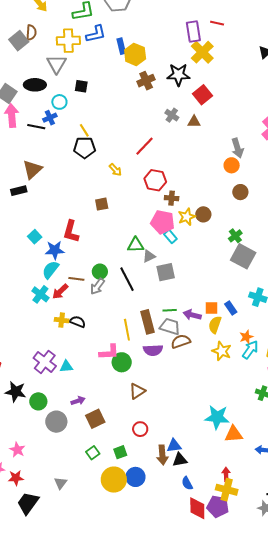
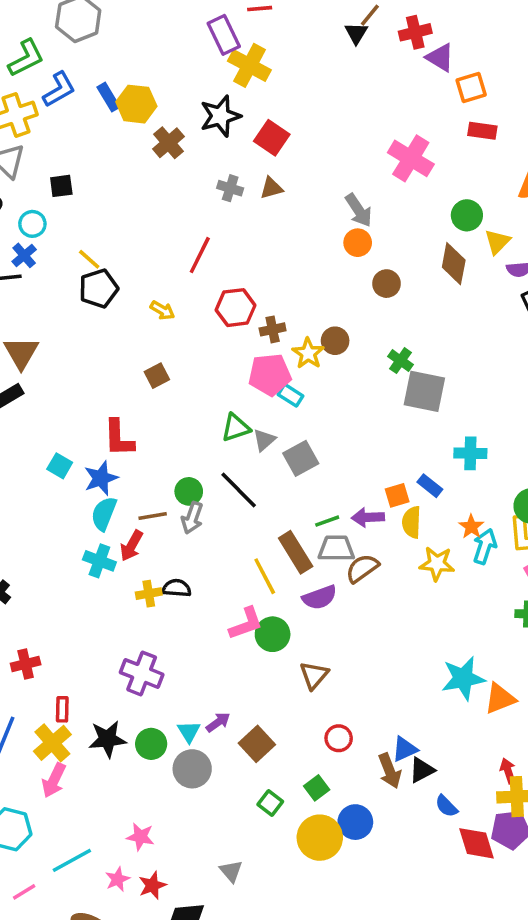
cyan triangle: (66, 366) -> (189, 732), moved, turned -40

